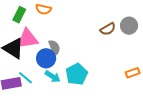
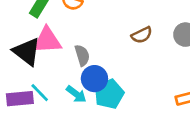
brown semicircle: (108, 29) -> (142, 35), moved
blue circle: (46, 58) -> (94, 79), moved

